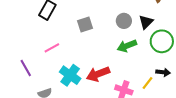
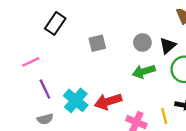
pink line: (52, 48) -> (31, 62), moved
purple line: (26, 68) -> (45, 89), moved
yellow line: (148, 83) -> (164, 116), turned -56

